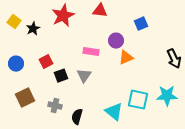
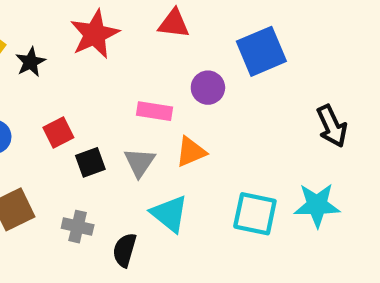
blue square: (141, 24) -> (261, 51), size x1.6
orange triangle: (126, 58) -> (191, 152), moved
cyan triangle: (114, 112) -> (169, 214), moved

